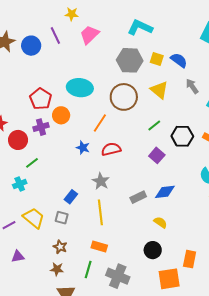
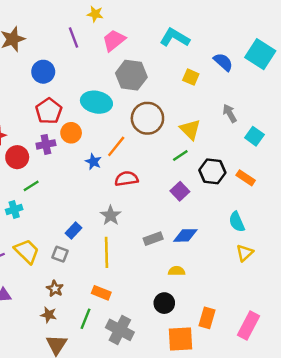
blue circle: (31, 46) -> (43, 72), moved
gray hexagon: (130, 60) -> (131, 75), moved
blue semicircle: (179, 60) -> (223, 62), moved
yellow triangle: (159, 90) -> (190, 129), moved
blue star: (83, 148) -> (93, 162), moved
yellow semicircle: (160, 222) -> (177, 271), turned -40

